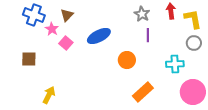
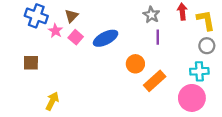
pink square: (66, 43) -> (76, 37), moved
cyan cross: (175, 64) -> (199, 71), moved
orange rectangle: (143, 92) -> (155, 81), moved
pink circle: (193, 92) -> (192, 98), moved

